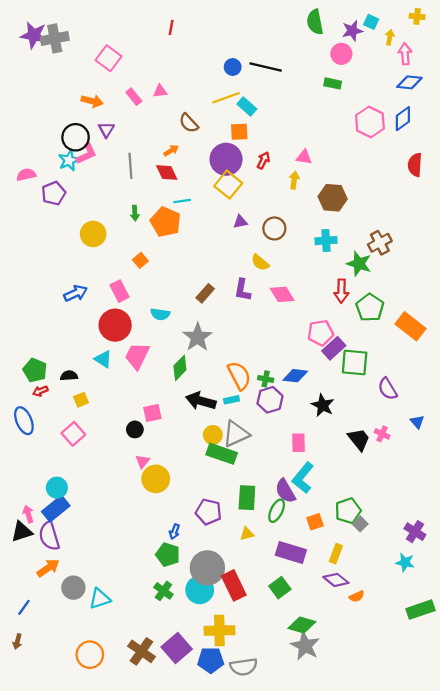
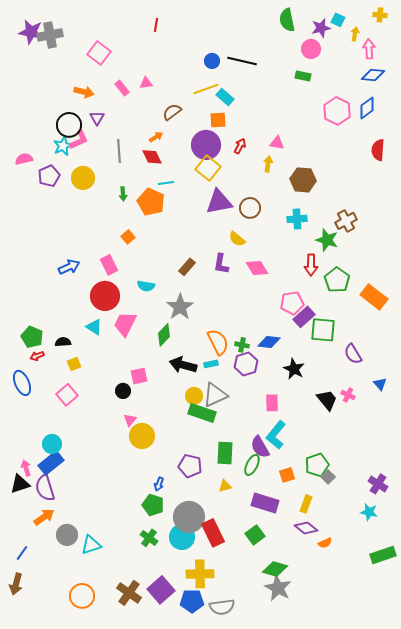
brown semicircle: (189, 123) -> (172, 112), turned 96
purple triangle: (240, 222) -> (219, 202), size x2.0
yellow circle: (93, 234) -> (83, 178), moved
brown arrow: (17, 641) -> (16, 584), size x1.5

